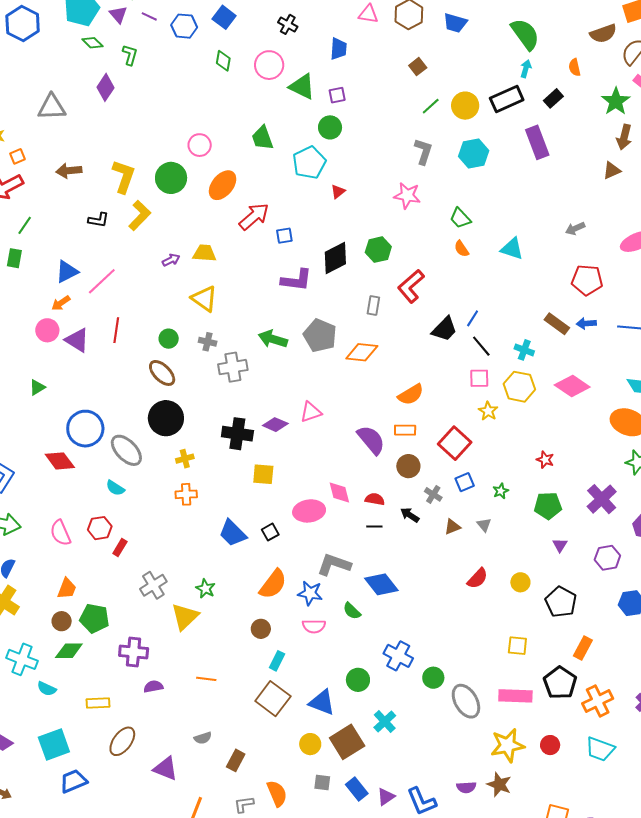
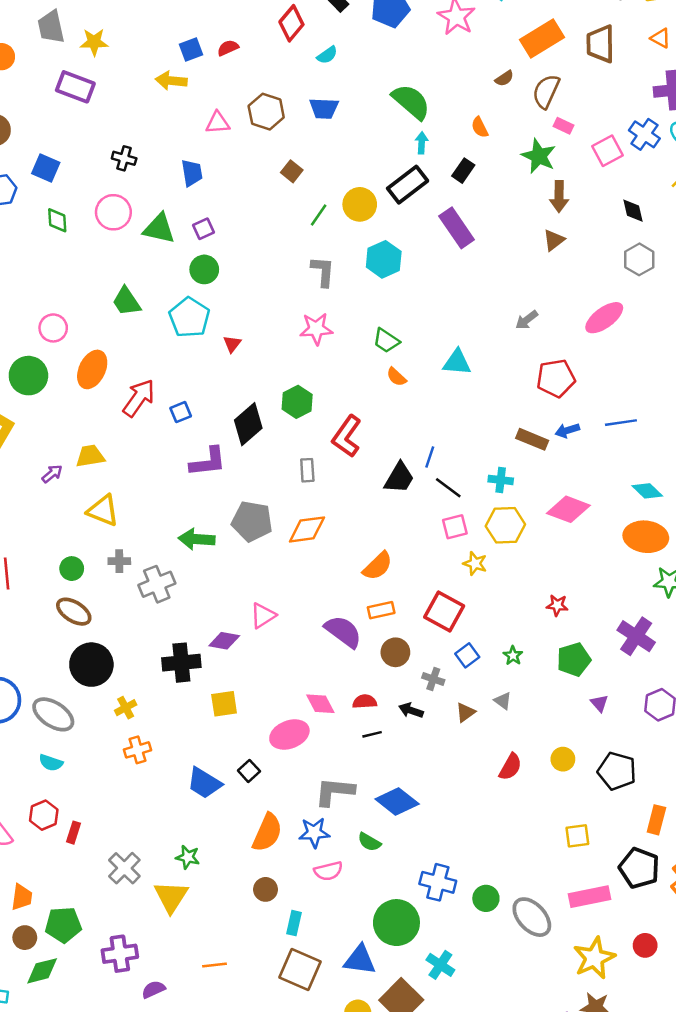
brown semicircle: (603, 33) -> (504, 78), size x0.6
green circle: (358, 680) -> (396, 923), size x1.6

